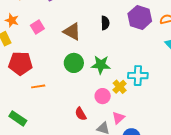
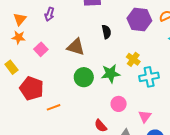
orange star: (12, 20) -> (19, 37), moved
red pentagon: (20, 63) -> (32, 88), turned 30
yellow cross: (120, 87) -> (133, 59), moved
pink triangle: (118, 118) -> (145, 116), moved

